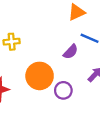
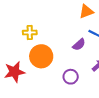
orange circle: (40, 76) -> (41, 56), moved

